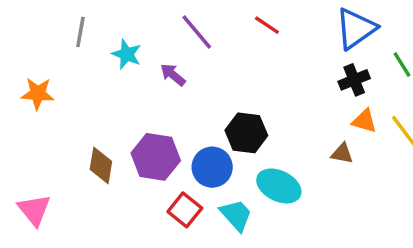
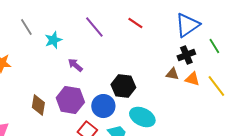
gray line: (80, 32) -> (26, 27), turned -42
cyan star: (127, 54) -> (53, 40), turned 30
purple arrow: (173, 75) -> (75, 65), moved
brown triangle: (342, 153) -> (172, 74), moved

